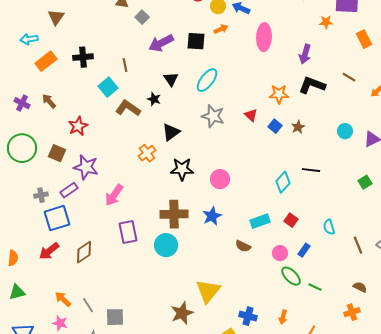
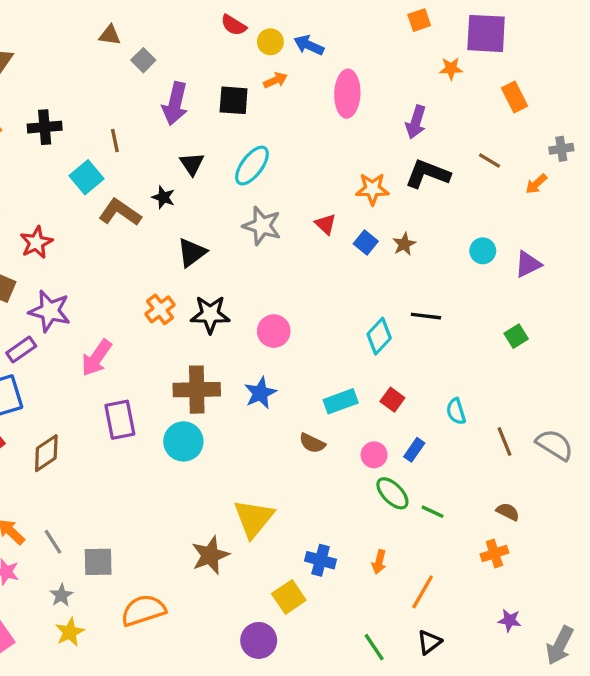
purple arrow: (161, 43) -> (175, 104), turned -50
orange cross: (147, 153) -> (160, 309), moved

